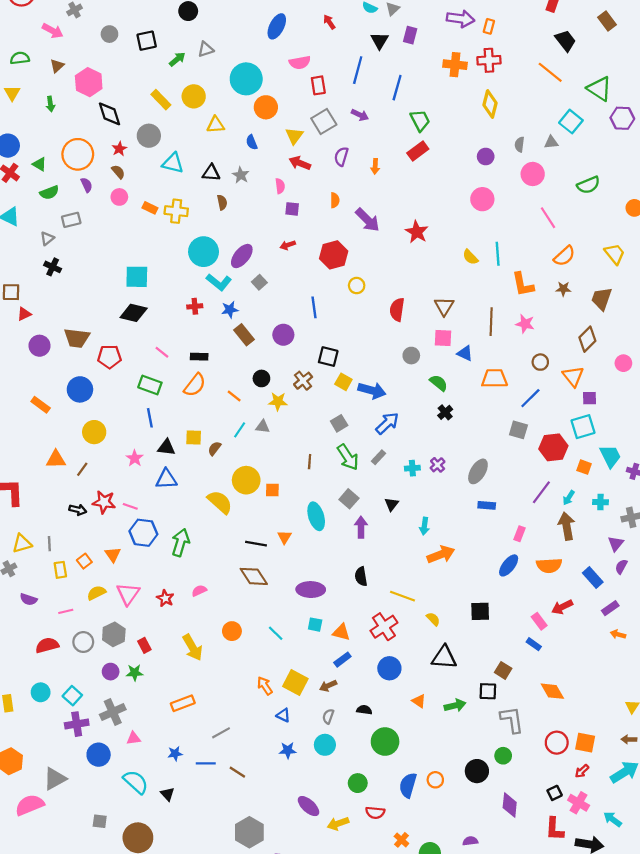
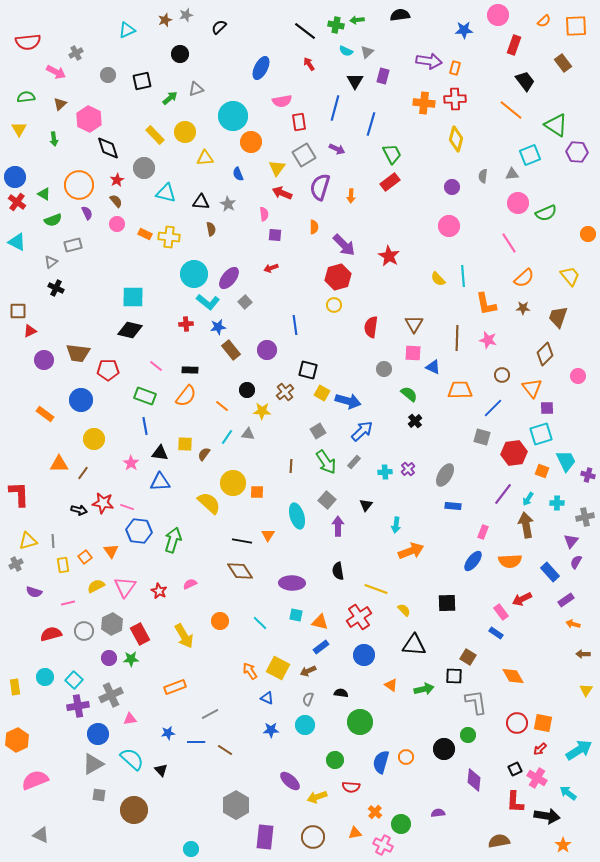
cyan square: (571, 122) -> (530, 155), turned 30
purple semicircle: (341, 157) -> (320, 187), size x1.5
pink circle: (533, 174) -> (518, 203), moved
red hexagon: (334, 255) -> (338, 277), moved
red rectangle: (144, 645) -> (140, 634), size x1.5
brown arrow: (629, 739) -> (583, 654), moved
gray triangle: (55, 779) -> (93, 764), moved

